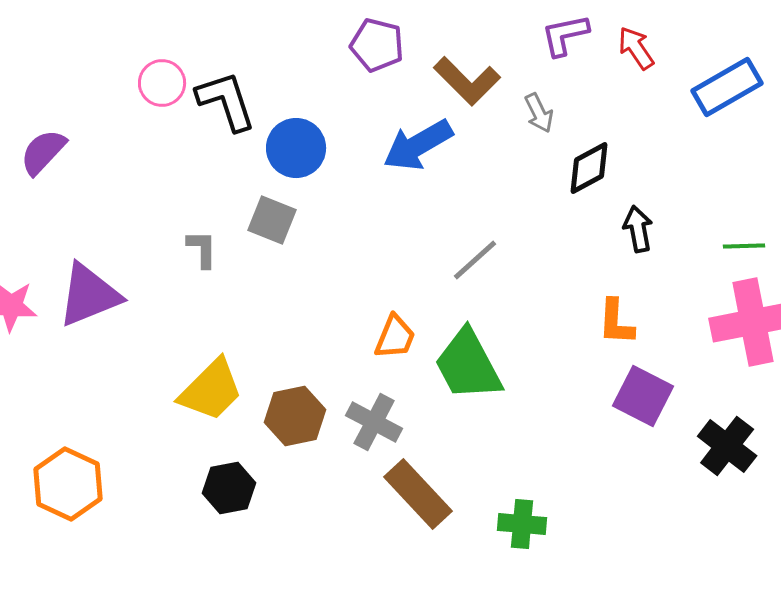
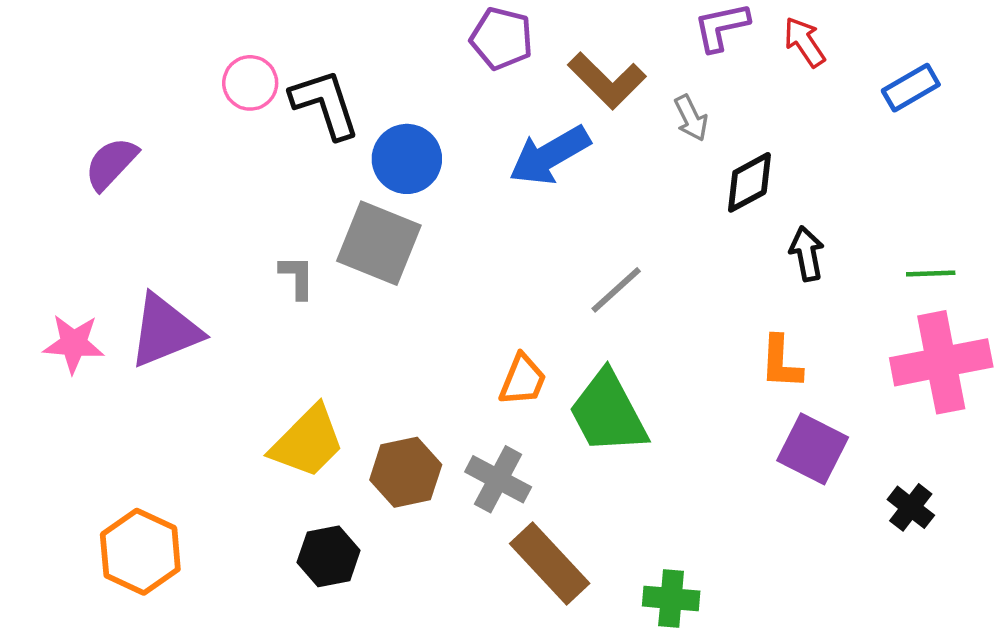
blue rectangle: (727, 87) -> (911, 88), size x0.7
gray square: (272, 220) -> (379, 243), size x1.5
black cross: (727, 446) -> (911, 507), size x0.7

